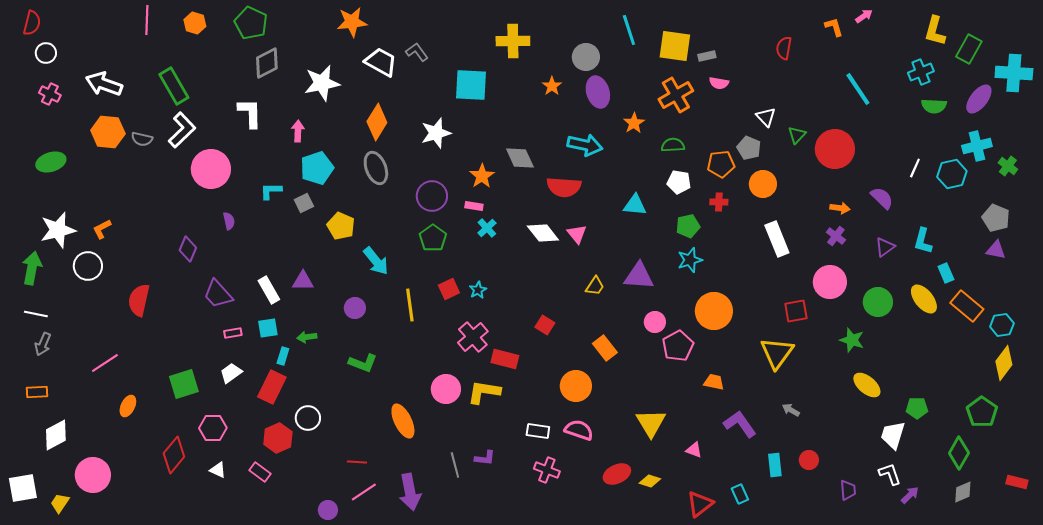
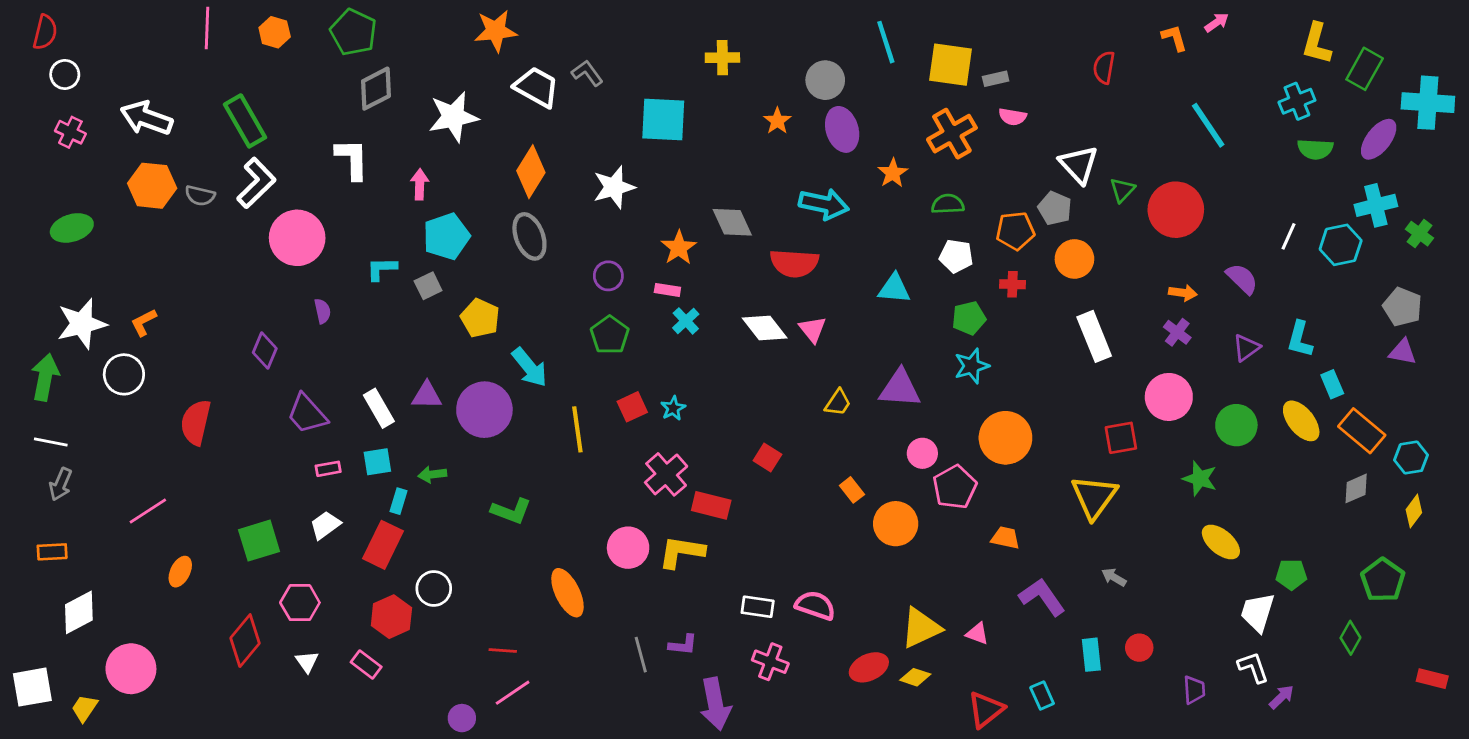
yellow cross: (513, 41) -> (722, 58), size x0.7
white triangle: (766, 117) -> (1079, 165), size x1.4
purple circle: (432, 196) -> (608, 276), size x0.7
purple circle: (355, 308) -> (484, 410), moved, size x1.8
orange rectangle: (605, 348) -> (852, 490), size x0.7
yellow diamond: (1004, 363) -> (1414, 511), size x0.7
orange circle: (576, 386) -> (896, 524), moved
yellow triangle: (651, 423) -> (921, 628), moved, turned 36
green diamond: (959, 453) -> (1350, 638), size x0.7
white triangle: (218, 470) -> (307, 662), turned 30
purple arrow: (410, 492) -> (715, 704), moved
gray diamond: (963, 492) -> (1356, 488), moved

